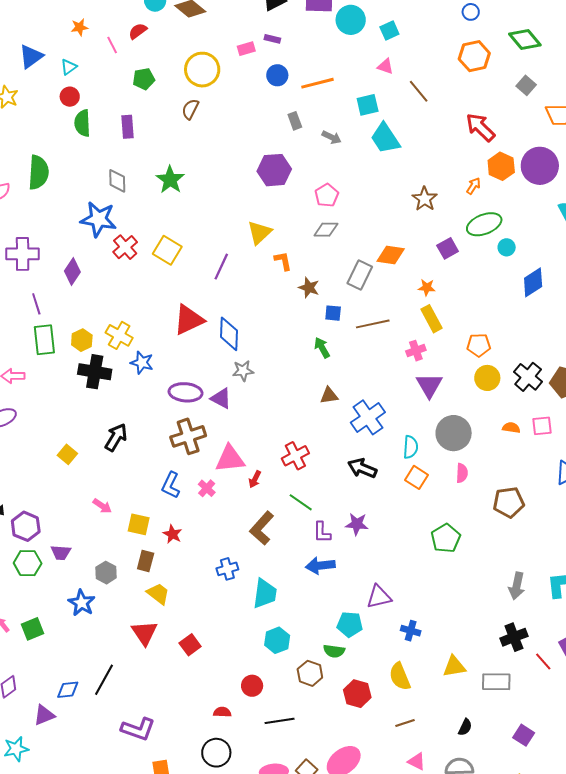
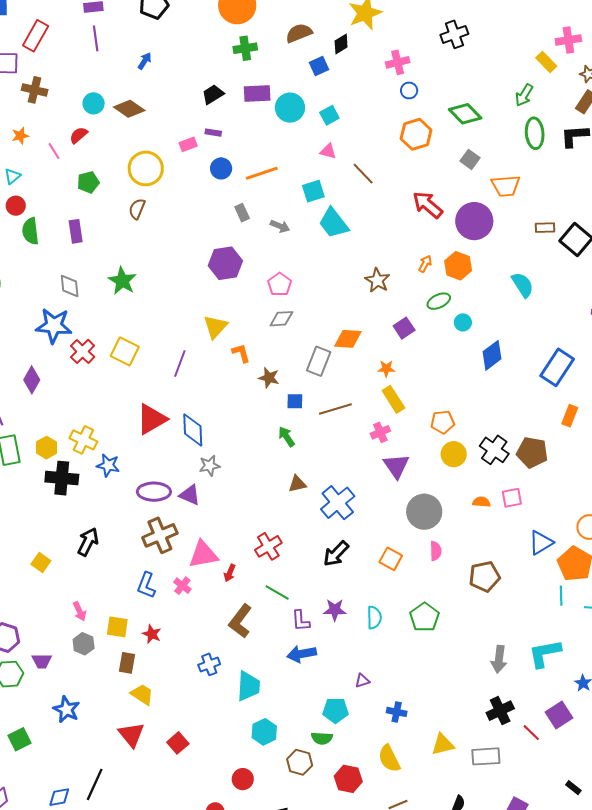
orange hexagon: (501, 166) -> (458, 266), moved
purple circle: (540, 166) -> (474, 221), moved
green ellipse: (484, 224) -> (439, 301), size x0.7
cyan semicircle: (411, 447) -> (374, 618), moved
black arrow: (362, 468) -> (336, 554), turned -64
pink arrow: (102, 506) -> (80, 611), turned 36
gray hexagon: (106, 573) -> (84, 644), moved
purple triangle: (379, 597) -> (362, 681), size x0.6

